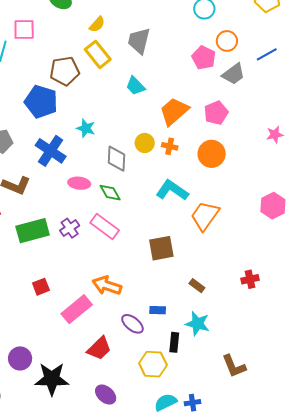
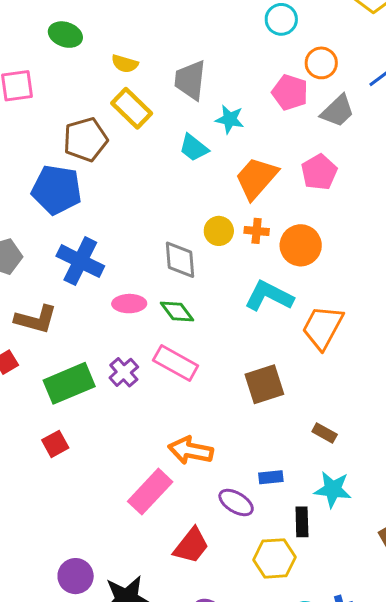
yellow semicircle: (97, 24) -> (125, 64), turned 72
cyan star: (86, 128) -> (230, 119), moved
orange circle: (212, 154) -> (301, 245), moved
red square: (41, 287) -> (55, 444), moved

